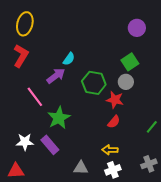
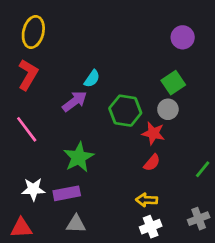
pink line: (35, 97) -> (27, 129), moved
purple rectangle: (50, 145) -> (67, 193), turned -60
gray triangle: (81, 168) -> (76, 224), moved

